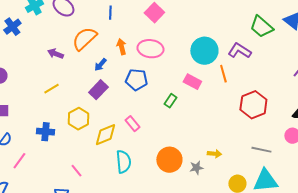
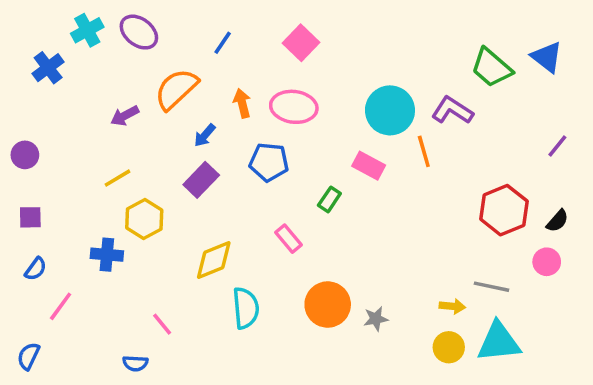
blue line: (110, 13) -> (223, 43), turned 32
purple arrow: (55, 54) -> (125, 116), turned -49
red hexagon: (253, 105) -> (504, 210), moved
yellow hexagon: (78, 119) -> (144, 219), moved
pink rectangle: (132, 124) -> (288, 239), moved
yellow arrow: (214, 154) -> (452, 306), moved

